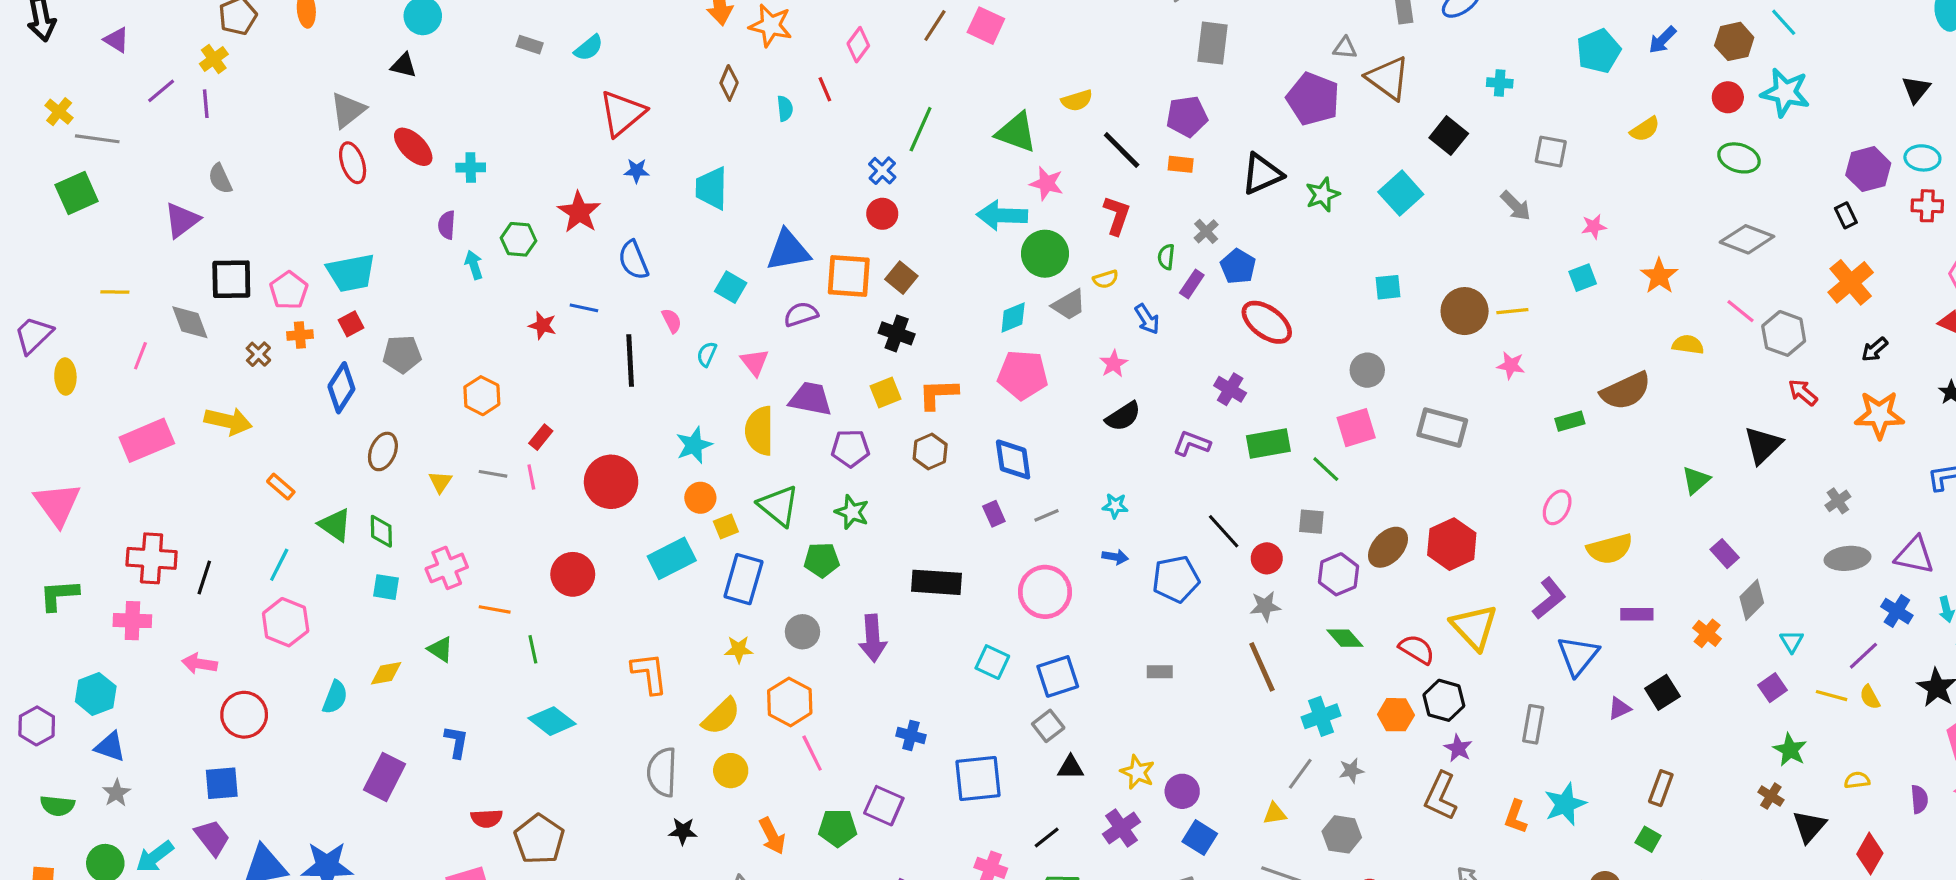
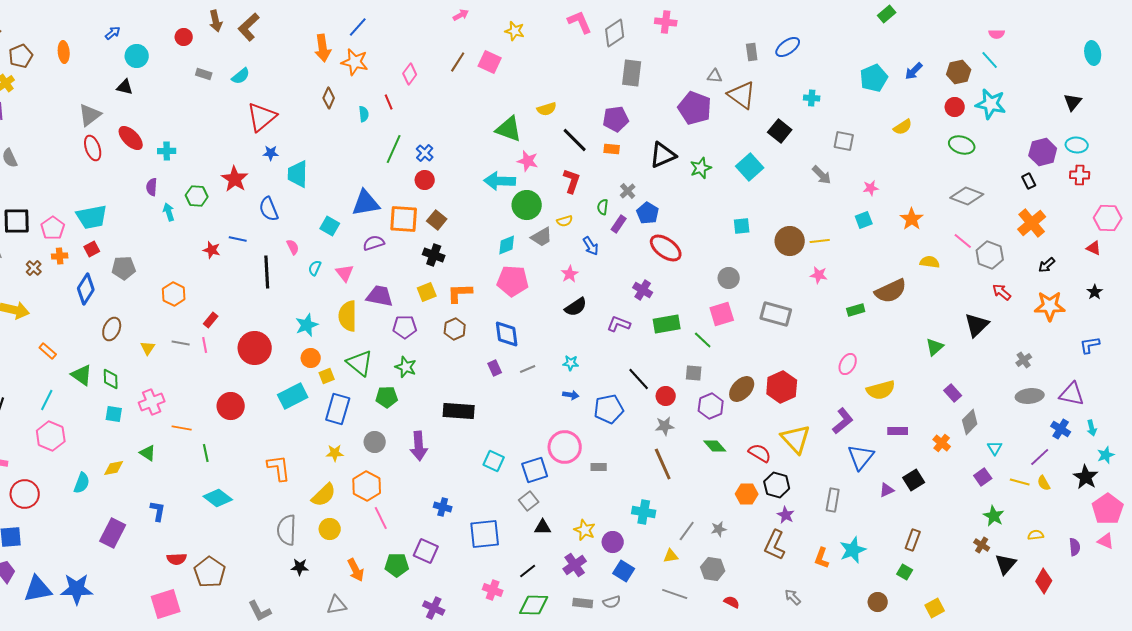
green line: (921, 129) -> (394, 149), moved
cyan trapezoid: (712, 188) -> (298, 174), moved
pink circle: (1045, 592) -> (565, 447), moved
cyan cross: (1321, 716) -> (644, 512), moved, turned 30

